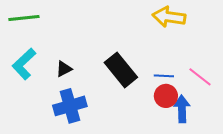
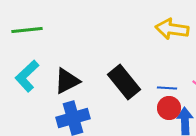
black triangle: (64, 69) -> (67, 81), size x1.6

